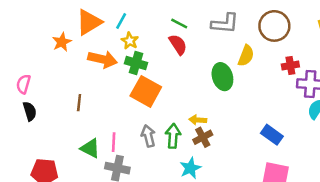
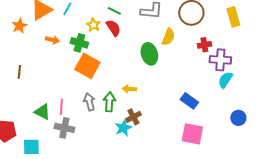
yellow star: (130, 41) -> (93, 25), moved
orange arrow: (103, 59) -> (52, 40), size x0.6
brown line: (79, 103) -> (19, 72), moved
brown cross: (203, 137) -> (133, 117), moved

